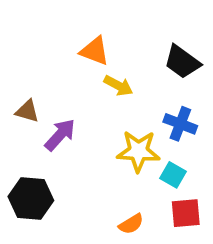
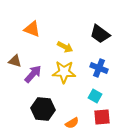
orange triangle: (95, 51) -> (32, 29), moved
yellow star: (138, 151) -> (64, 72), moved
black hexagon: (31, 199) -> (43, 109), moved

